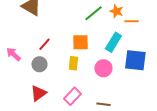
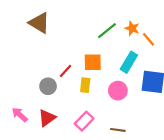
orange line: (131, 21) -> (148, 39), turned 48
red line: (44, 44) -> (65, 71), moved
pink arrow: (13, 54) -> (20, 115), moved

